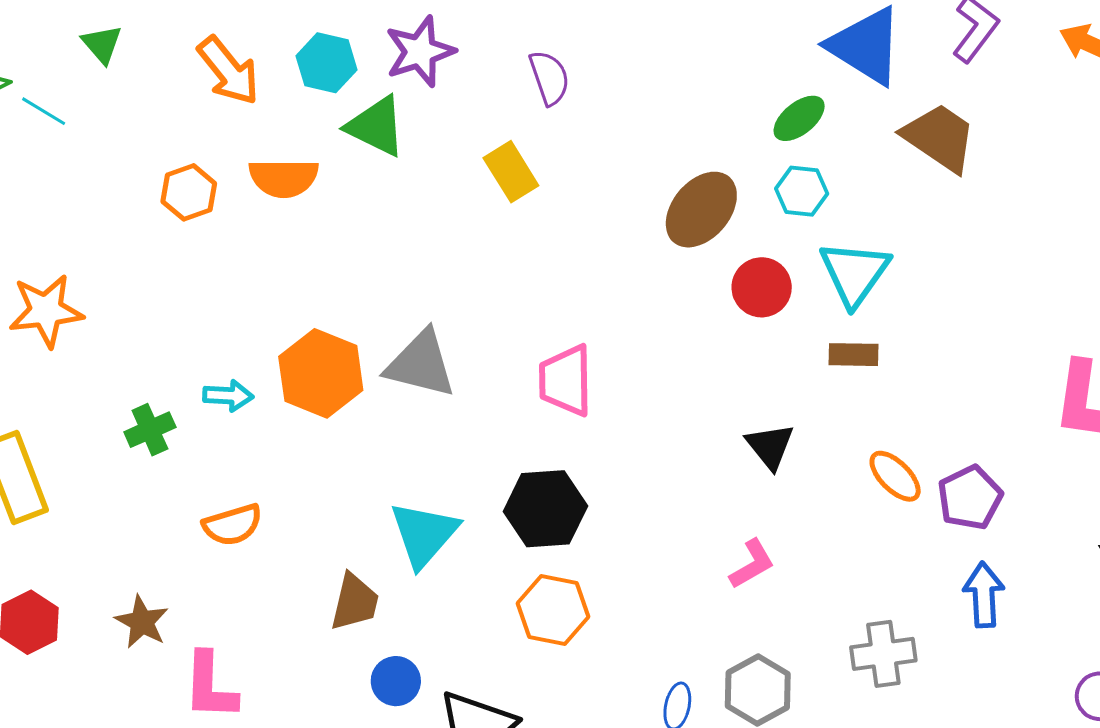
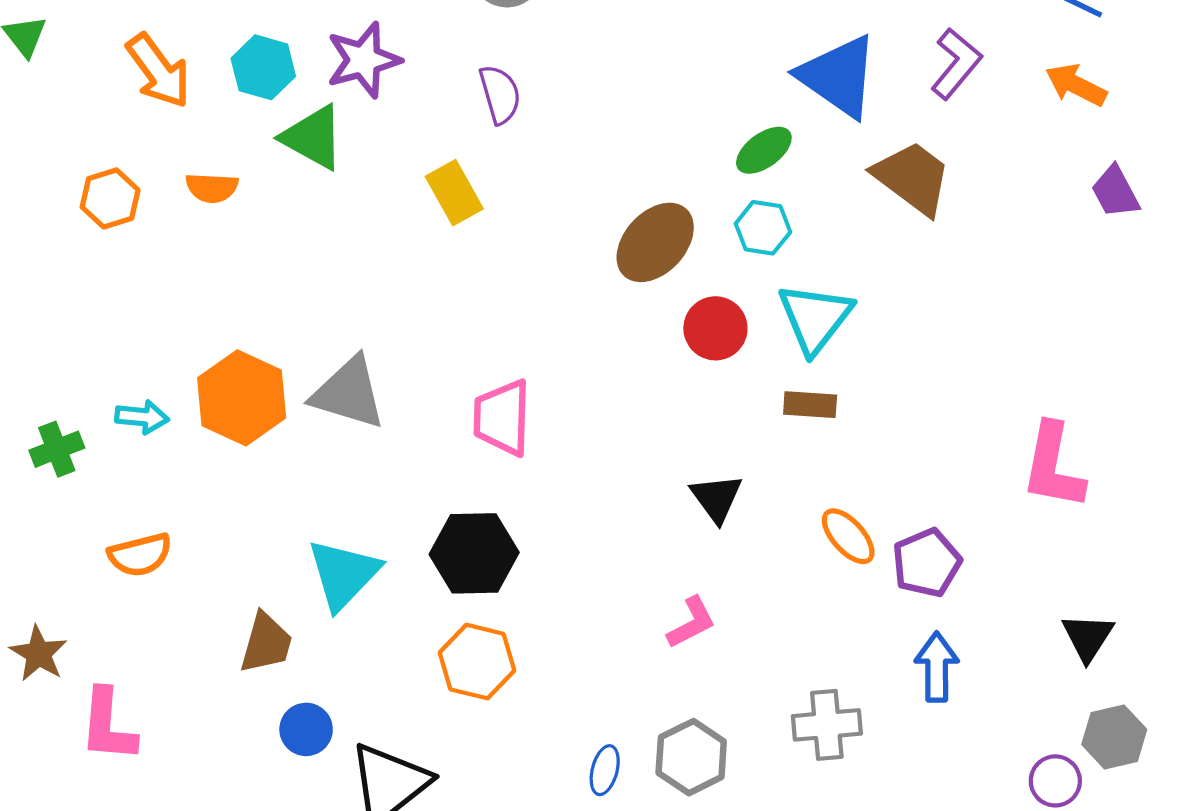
orange semicircle: (284, 178) -> (212, 188), size x0.7

